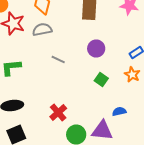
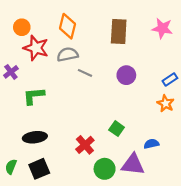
gray line: (58, 60) -> (85, 73), moved
green square: (101, 80) -> (117, 129), moved

